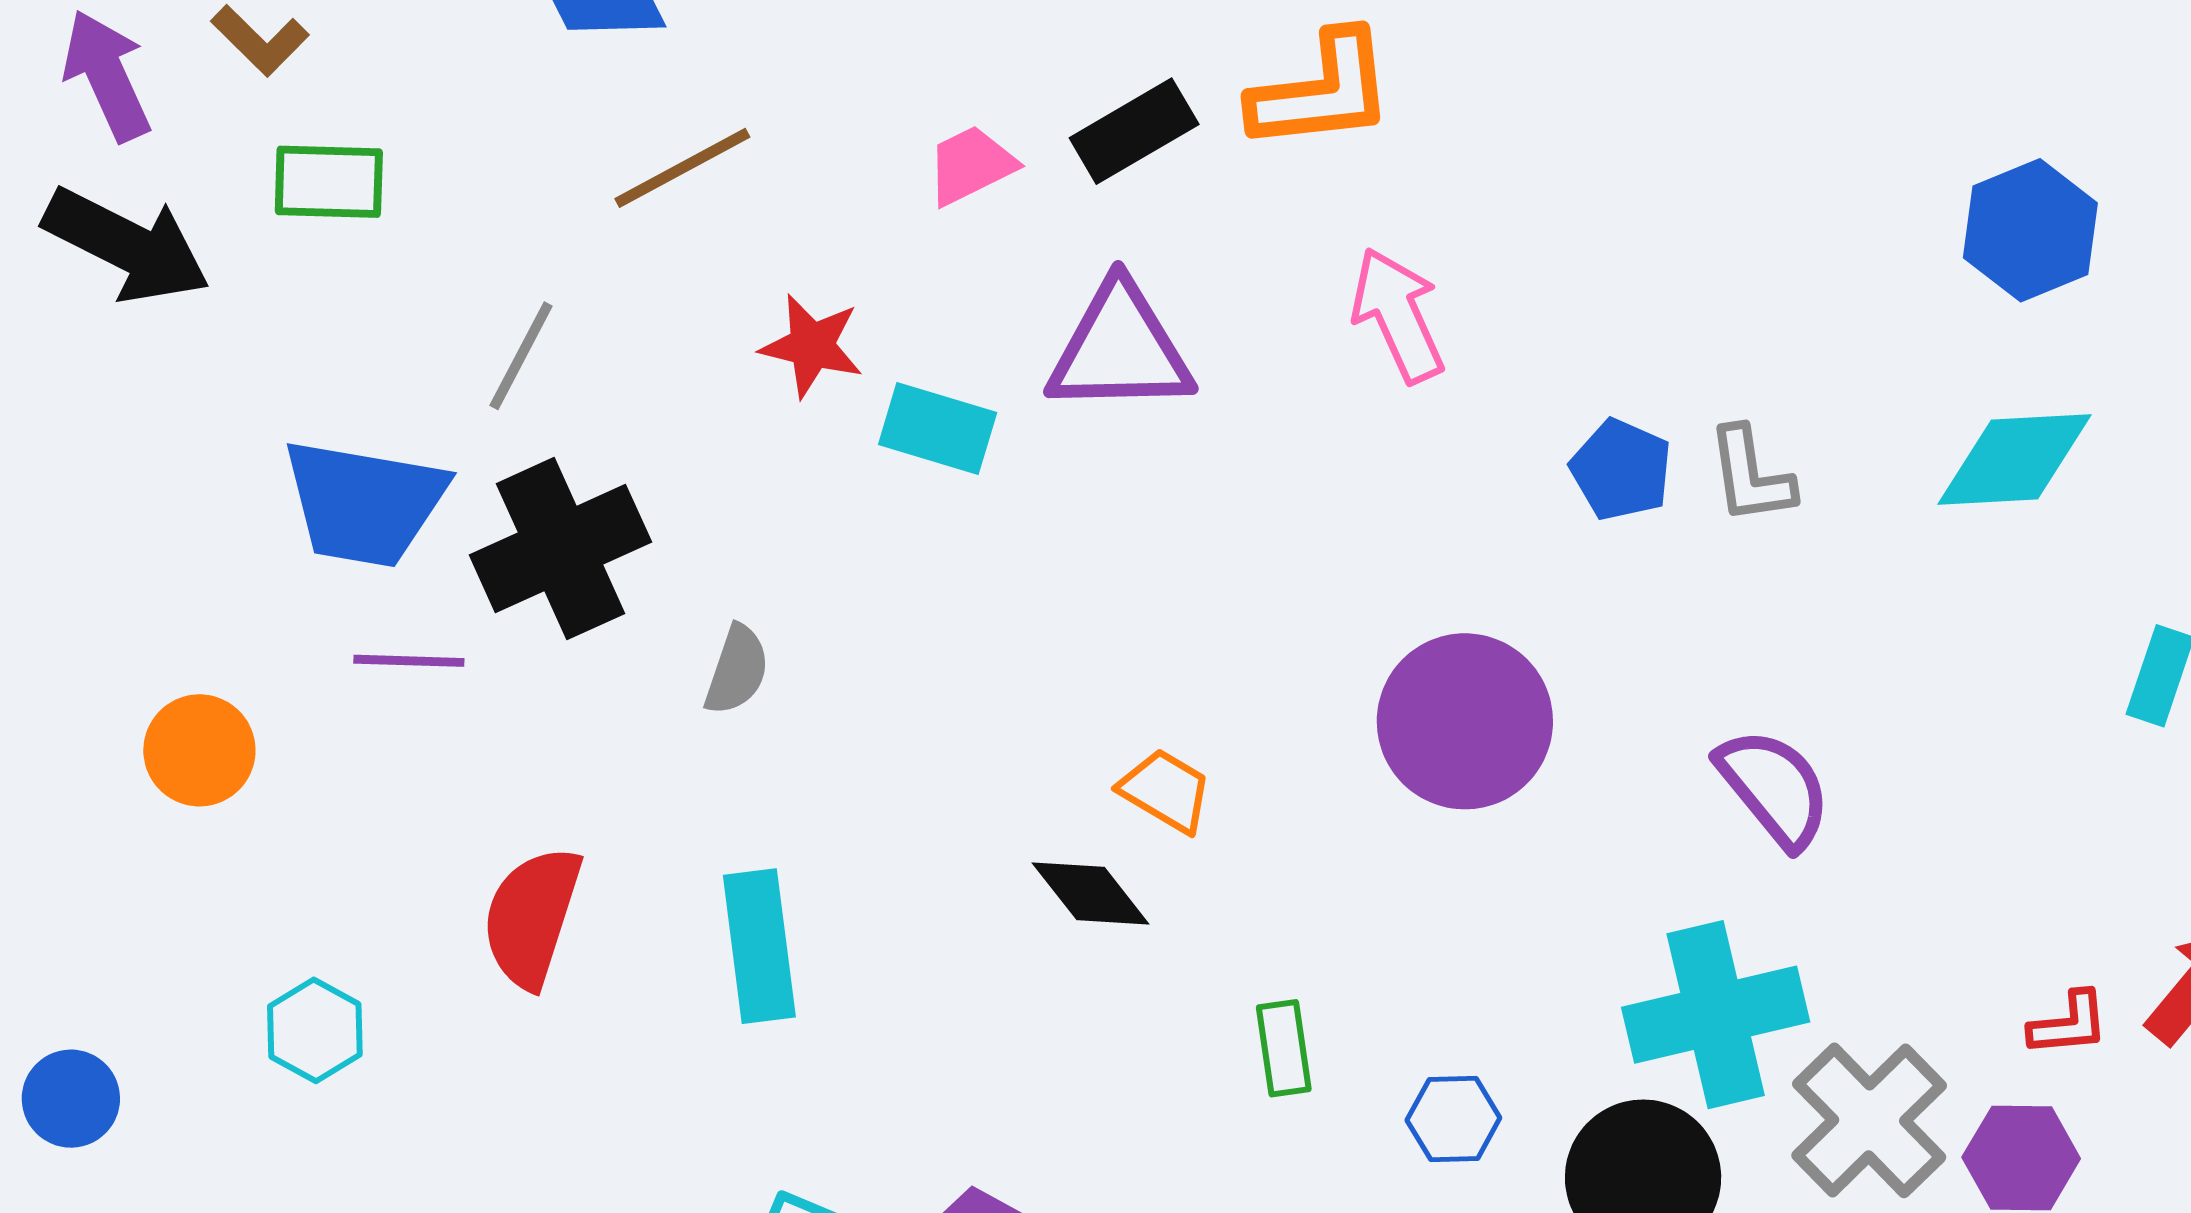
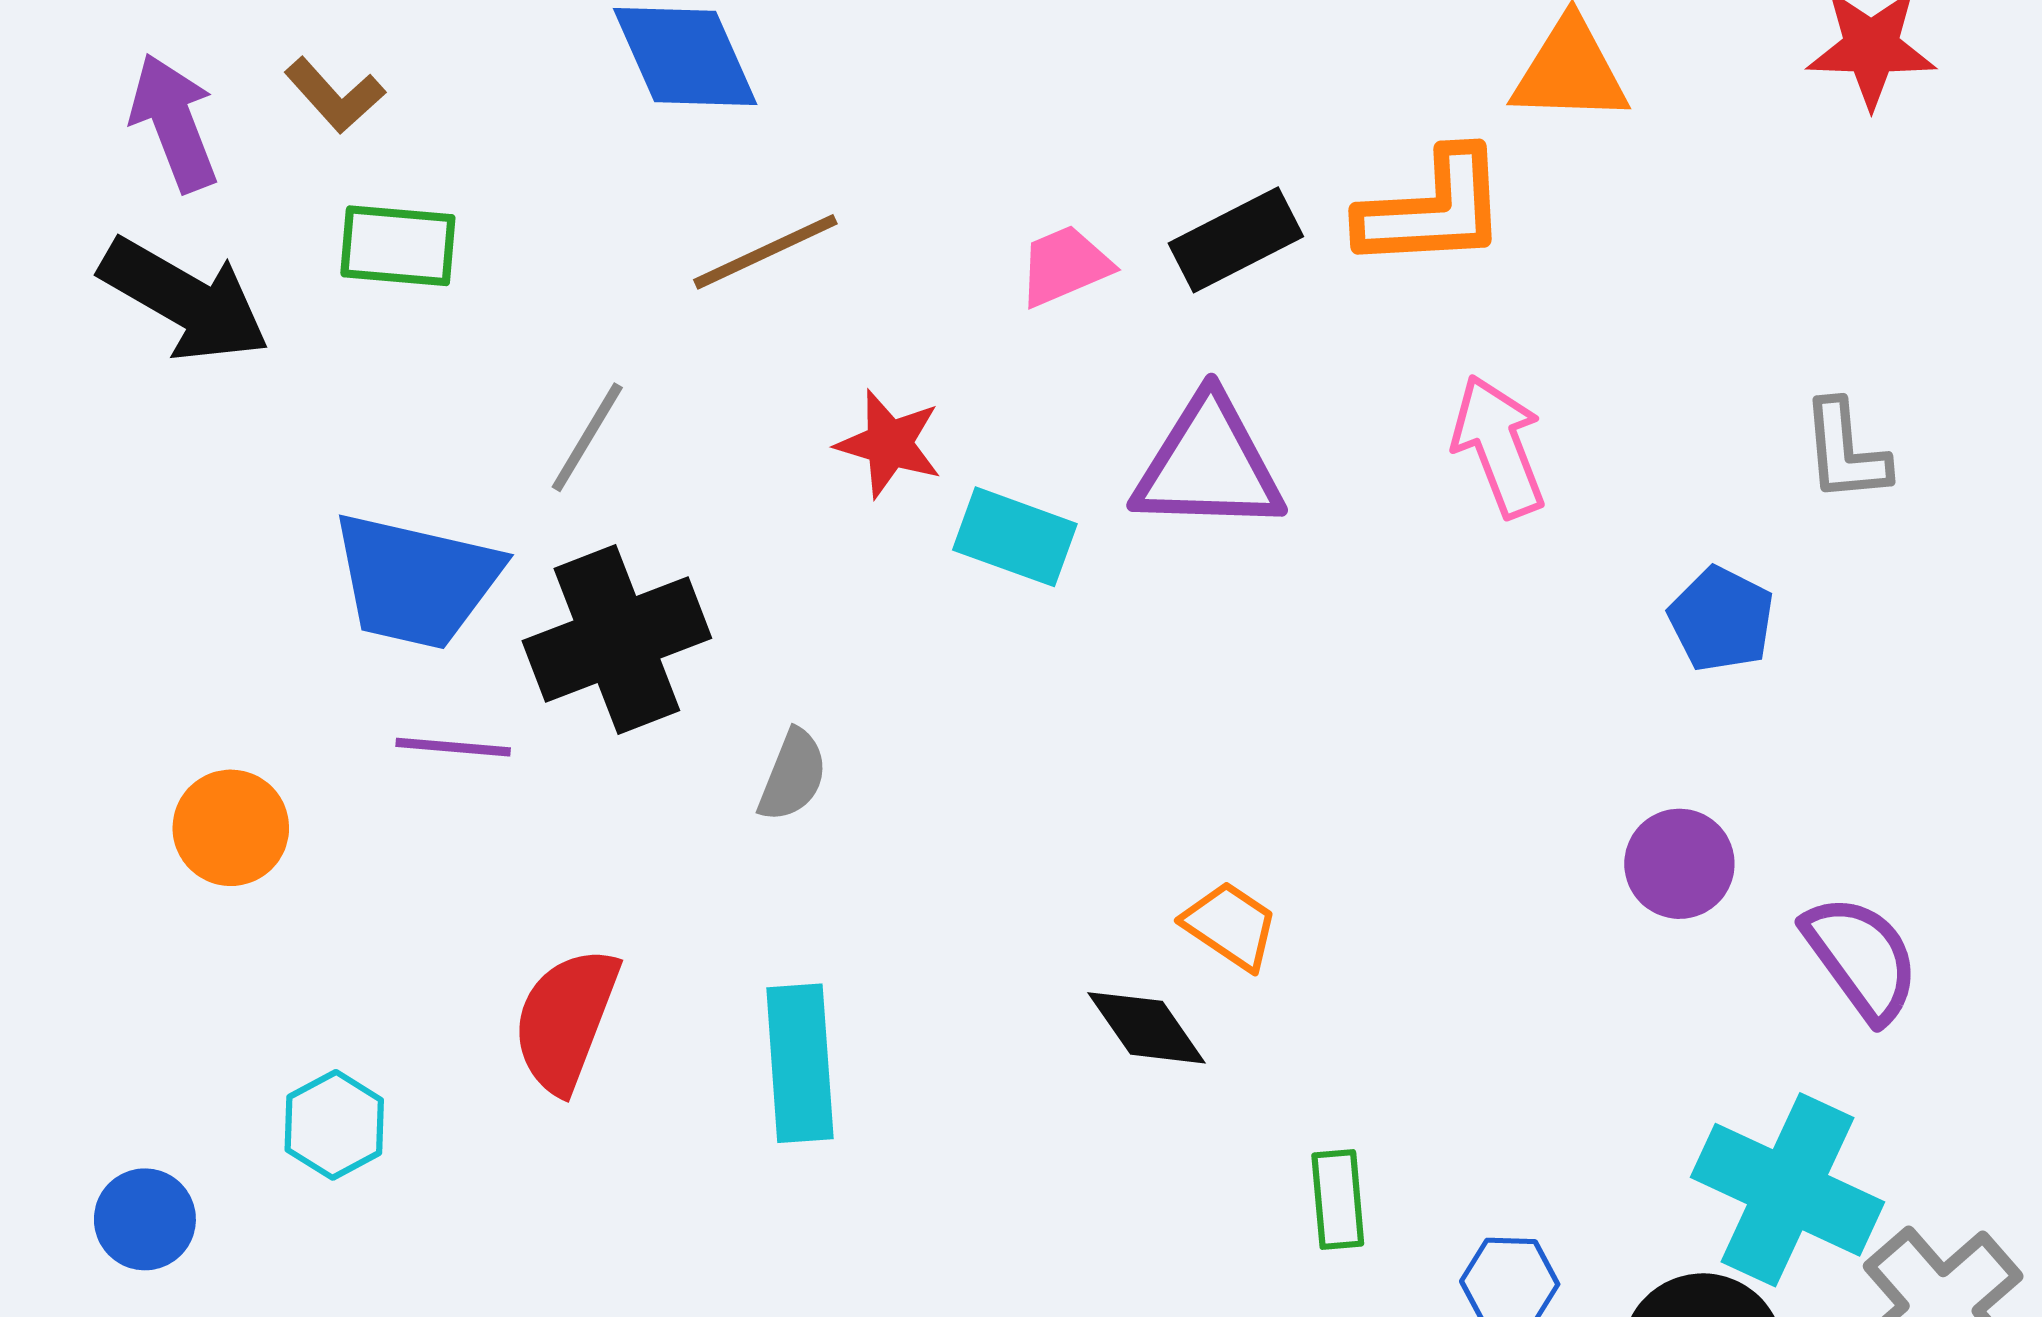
gray L-shape: (1751, 475) -> (1845, 451), moved
purple circle: (1465, 721) -> (1679, 864), moved, size x0.6
cyan cross: (1716, 1015) -> (1788, 1190), turned 35
blue circle: (71, 1099) -> (145, 1219), moved

